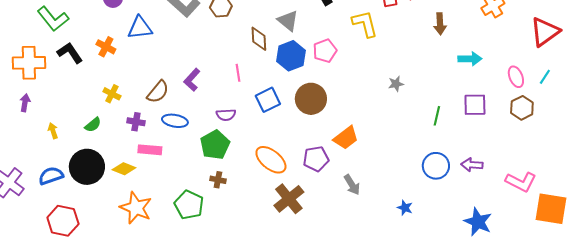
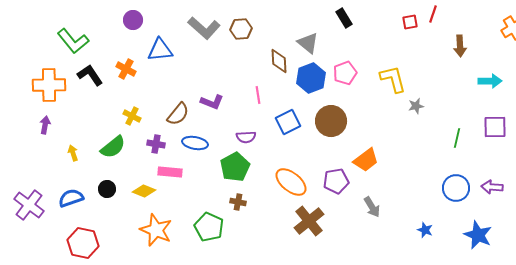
yellow L-shape: (365, 24) -> (393, 79), moved
purple L-shape: (192, 80) -> (212, 102), turned -110
green semicircle: (93, 125) -> (113, 147), size x1.5
black circle: (87, 167) -> (107, 189), size x0.5
blue star: (478, 222) -> (478, 235), moved

